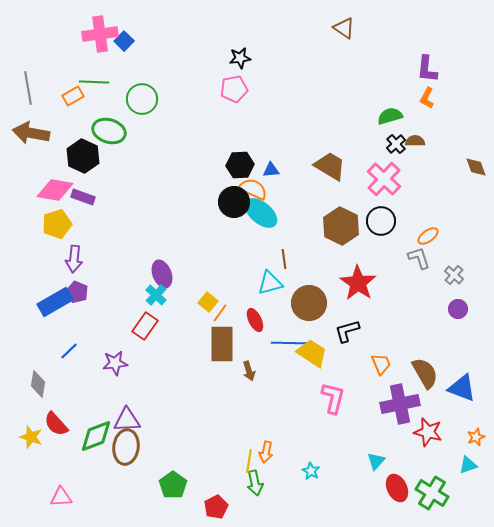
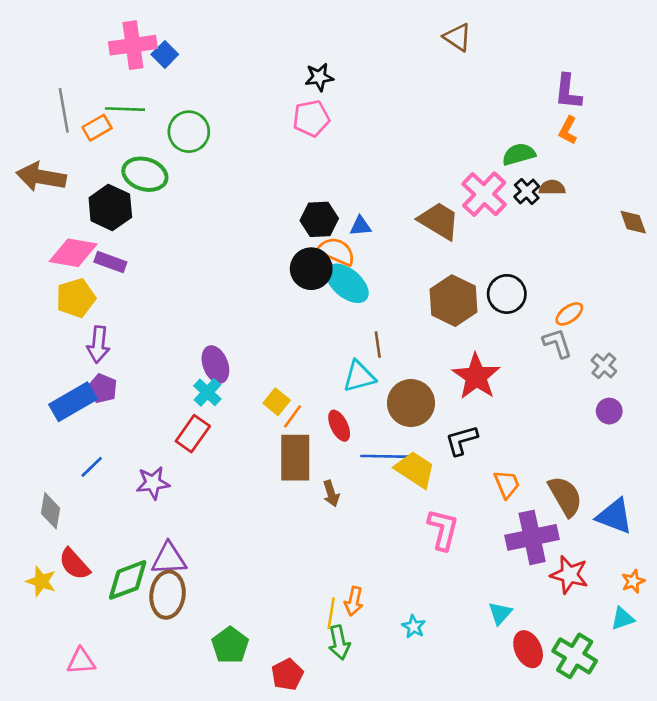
gray line: (28, 88) -> (64, 110), moved
pink cross: (384, 179) -> (484, 194), moved

